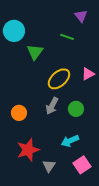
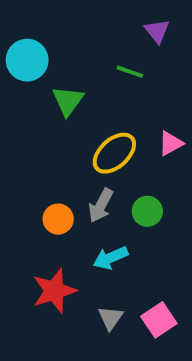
orange circle: (19, 113) -> (58, 219), moved
cyan arrow: (70, 141) -> (110, 258), moved
gray triangle: (49, 166) -> (110, 318), moved

